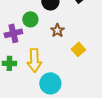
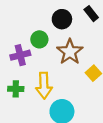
brown star: (57, 30) -> (70, 52), size x1.6

